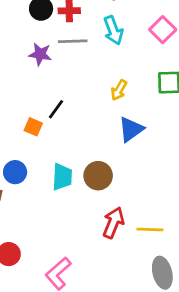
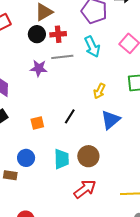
black line: (56, 109) -> (70, 116), moved
orange square: (33, 127) -> (37, 123), turned -32
red arrow: (113, 223) -> (85, 189), moved, turned 35

